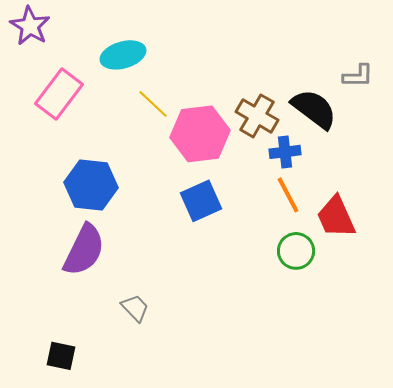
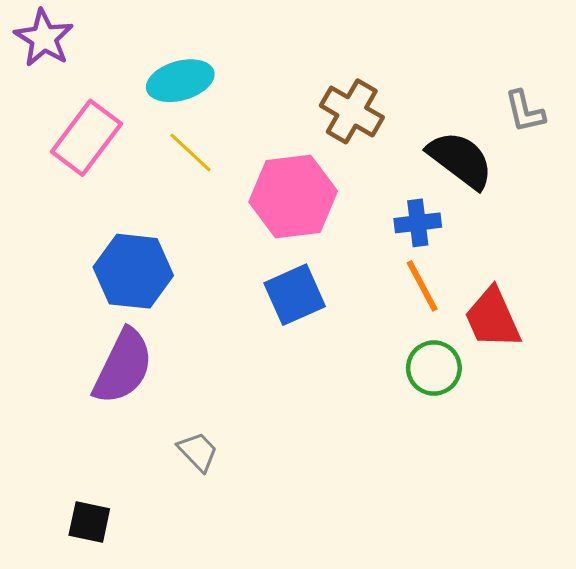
gray L-shape: (358, 76) -> (525, 111), turned 76
yellow line: (153, 104) -> (190, 152), moved
brown cross: (257, 116) -> (352, 111), moved

